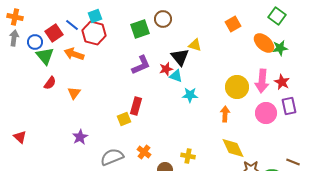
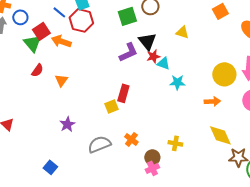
red square: (54, 33) -> (41, 31), moved
blue circle: (35, 42) -> (20, 17), moved
black triangle: (180, 57) -> (147, 41), moved
orange arrow: (225, 114) -> (212, 101), turned 84

